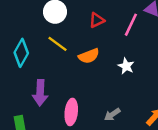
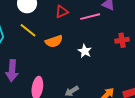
pink line: (131, 25) -> (90, 17), turned 48

